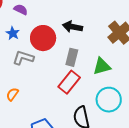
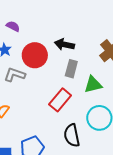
gray rectangle: (72, 57) -> (71, 69), moved

